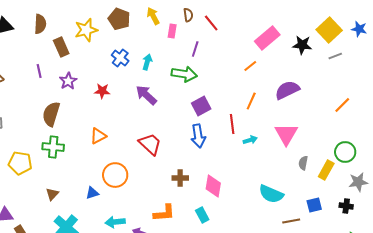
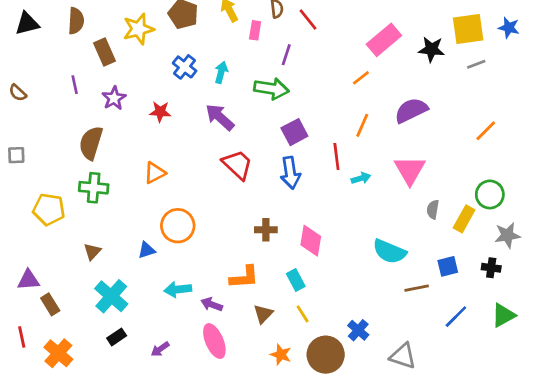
yellow square: (329, 30) -> (468, 29), turned 35
red trapezoid: (150, 144) -> (237, 165), moved

